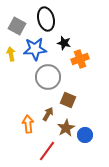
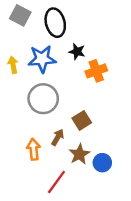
gray square: (17, 26) -> (20, 15), moved
gray circle: (48, 77) -> (43, 99), moved
brown square: (68, 100) -> (82, 120), turned 35

